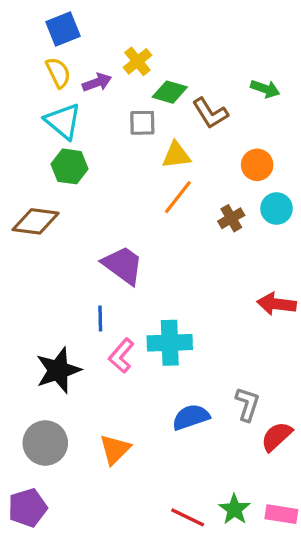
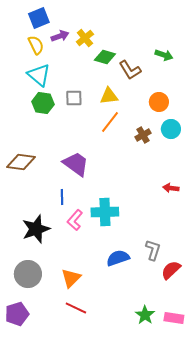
purple arrow: (97, 82) -> (60, 36), moved
gray square: (142, 123) -> (74, 98), moved
brown diamond: (36, 221) -> (21, 162), moved
red arrow: (277, 304) -> (171, 188), size x0.7
red line: (188, 517) -> (76, 308), moved

